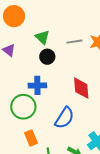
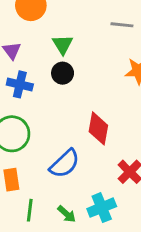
gray line: (74, 42) -> (122, 25), moved
blue cross: (37, 85) -> (20, 84), moved

